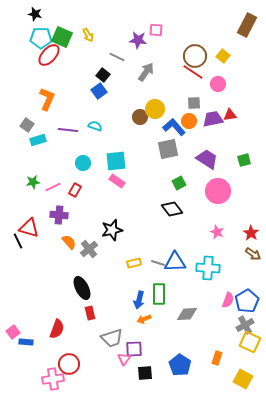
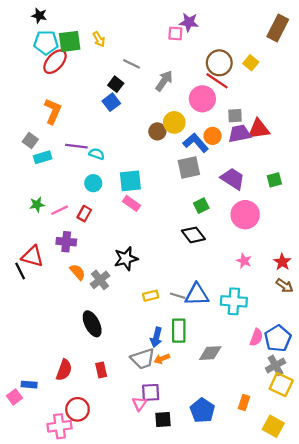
green square: (62, 37) -> (70, 41), turned -30
purple star: (138, 40) -> (189, 22), moved
pink circle: (218, 84) -> (202, 99), moved, size x1.5
gray square: (194, 103) -> (235, 116), moved
red triangle: (230, 115) -> (259, 129), size x1.5
cyan semicircle: (95, 126) -> (97, 154), moved
red rectangle: (90, 313) -> (101, 370), moved
pink square: (13, 332) -> (14, 397), moved
gray trapezoid: (112, 338) -> (143, 359), moved

